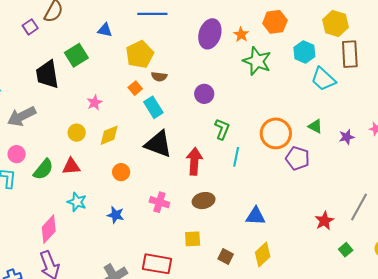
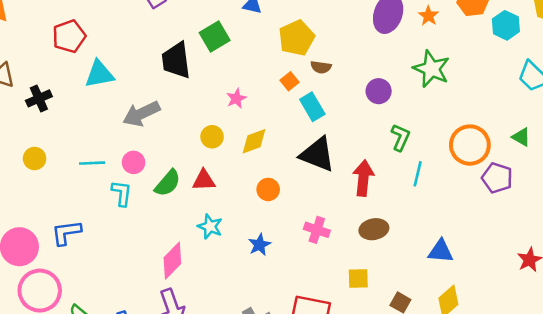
cyan hexagon: (304, 52) -> (506, 25), moved
green star: (257, 61) -> (431, 69), moved
blue star: (116, 215) -> (260, 245), turned 30

